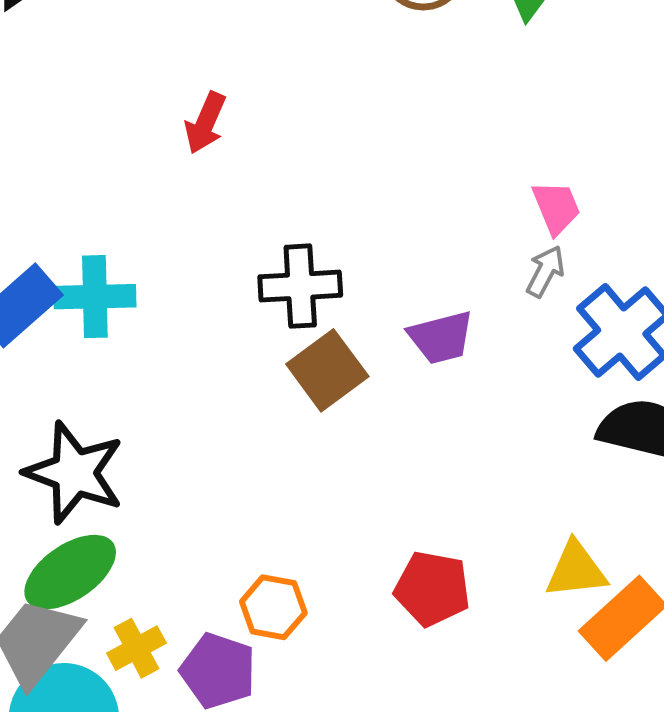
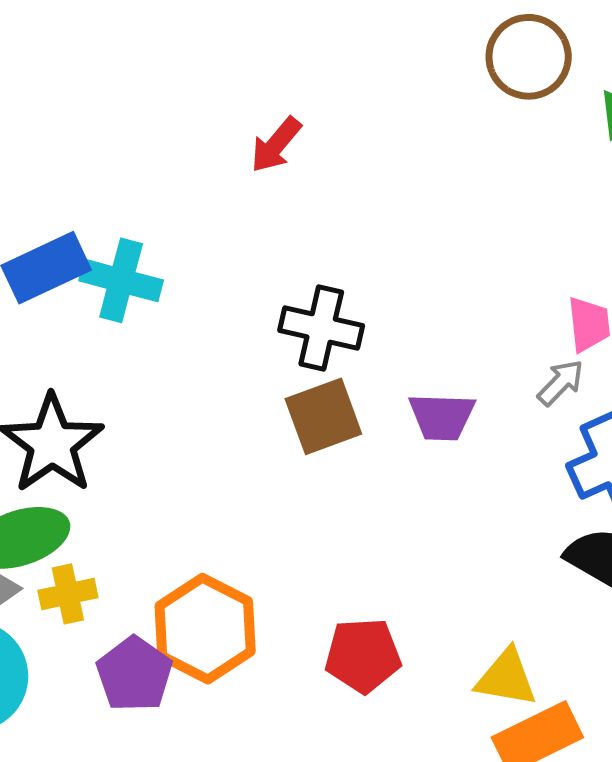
red pentagon: (432, 589) -> (363, 655), turned -30
orange hexagon: (273, 607) -> (205, 629), size x1.6
yellow cross: (136, 648) -> (68, 594), moved

